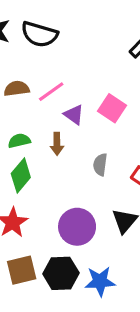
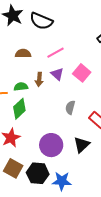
pink line: (51, 92) -> (56, 53), moved
brown arrow: (57, 144) -> (39, 79), moved
brown square: (22, 270) -> (13, 168), turned 36

